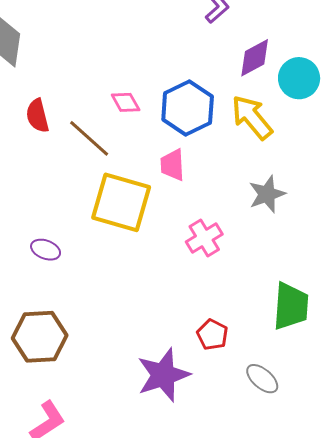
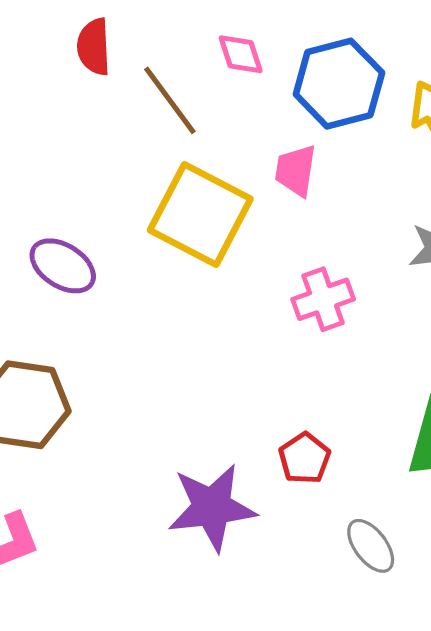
purple ellipse: (46, 250) -> (63, 266), size x1.4

